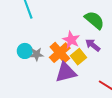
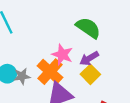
purple arrow: (93, 45) -> (89, 58), turned -63
yellow square: (79, 57) -> (90, 74), moved

